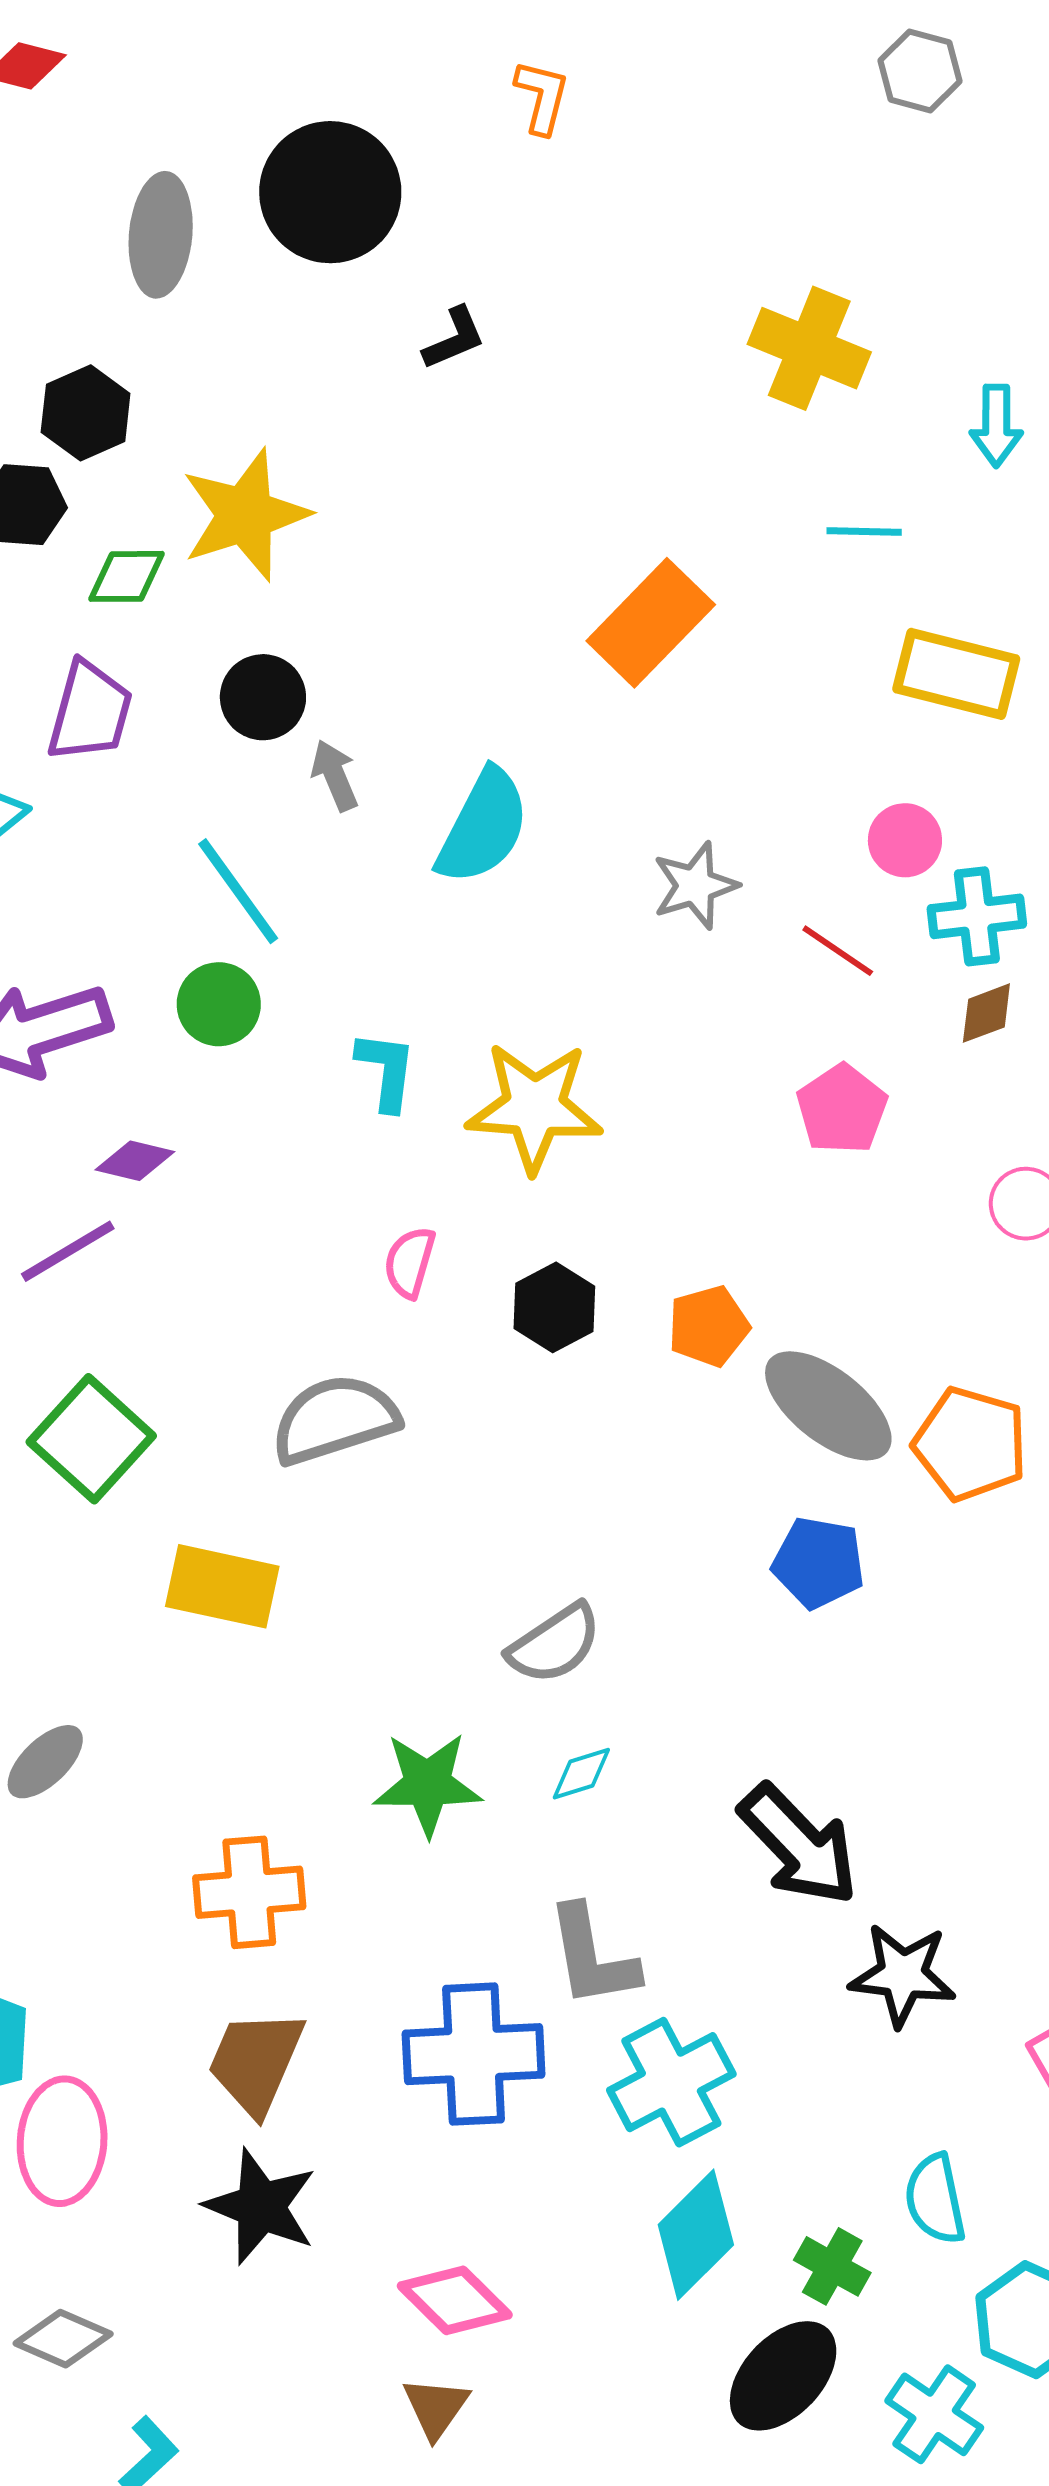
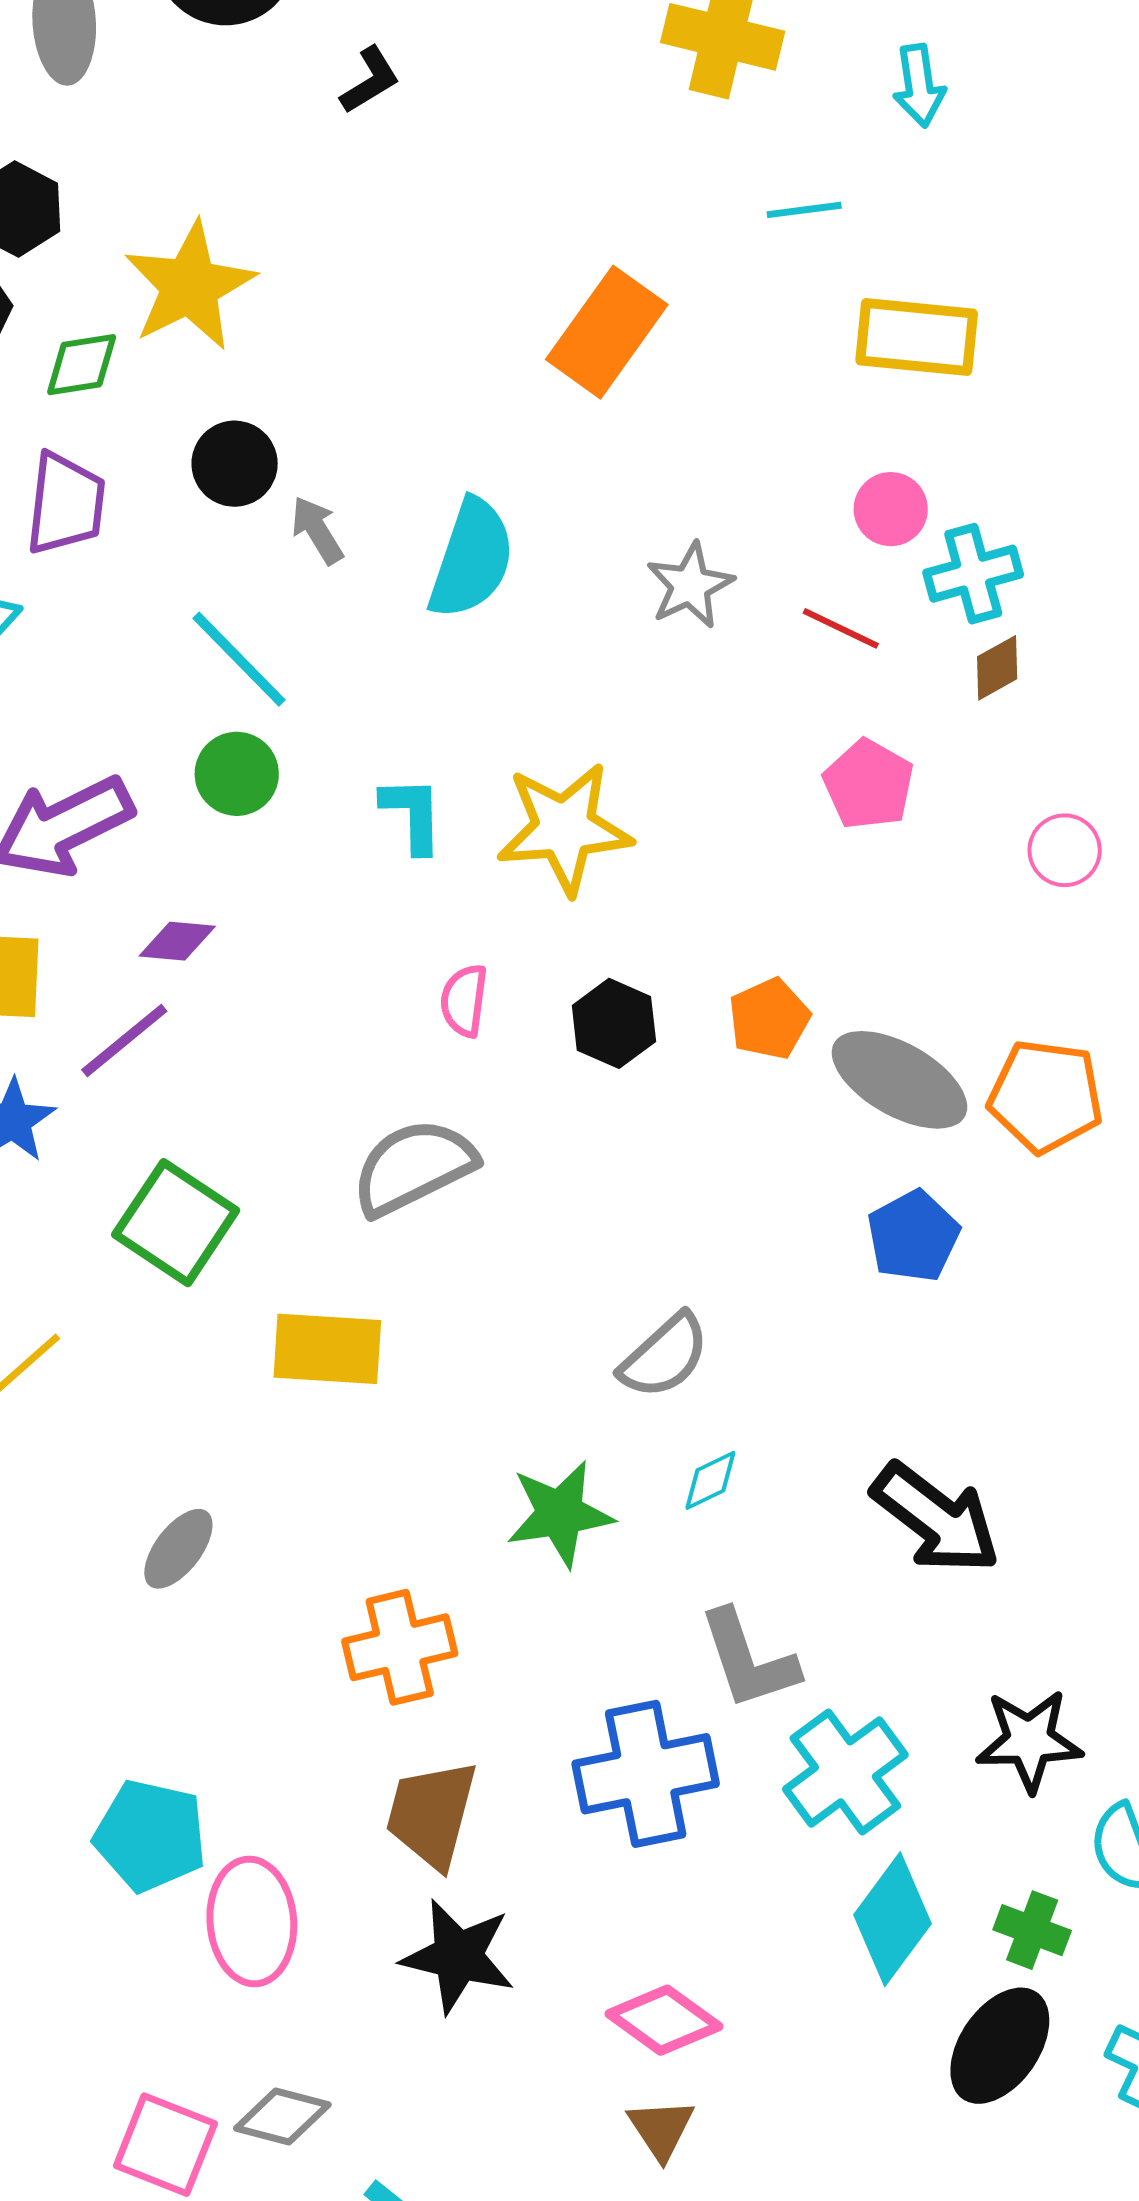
blue pentagon: (819, 1563) -> (913, 1236), turned -30
black star: (903, 1975) -> (1029, 1741), moved

